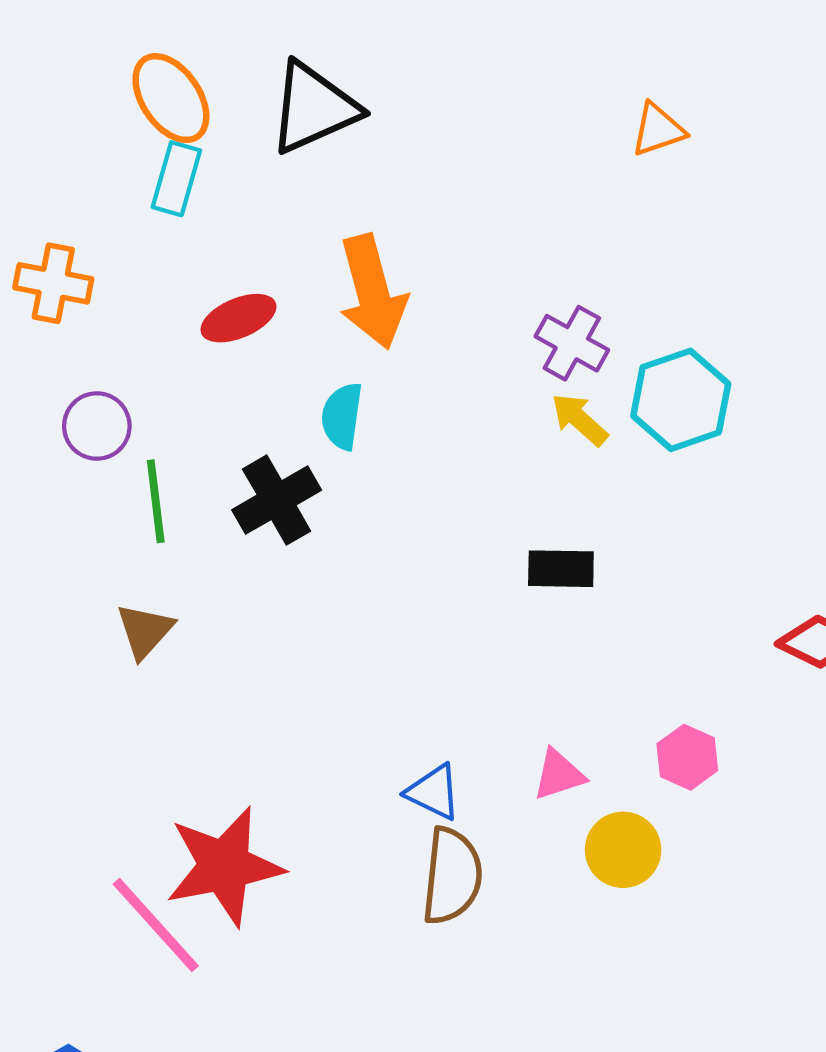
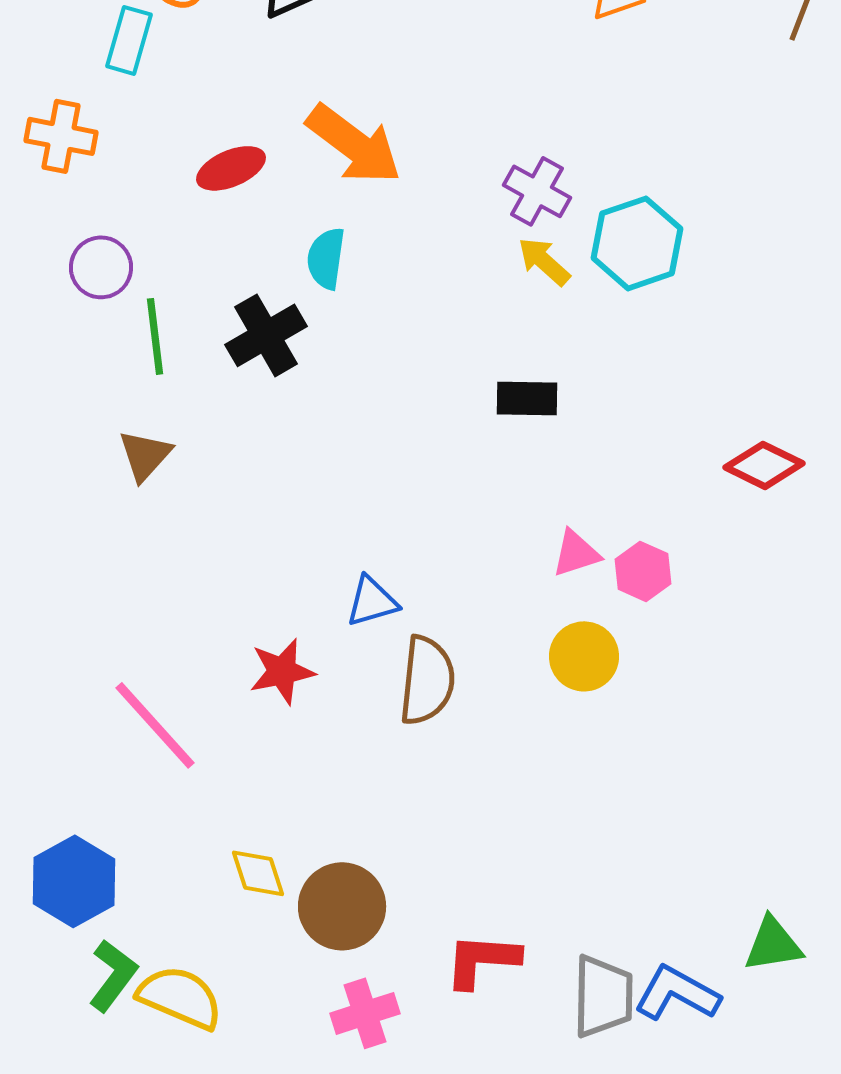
cyan rectangle: (176, 179) -> (129, 40), moved
orange arrow: (372, 292) -> (354, 144), turned -38
pink triangle: (559, 775) -> (576, 553), moved
blue triangle: (433, 792) -> (372, 601), moved, turned -42
red star: (224, 866) -> (282, 671), moved, size x0.6

